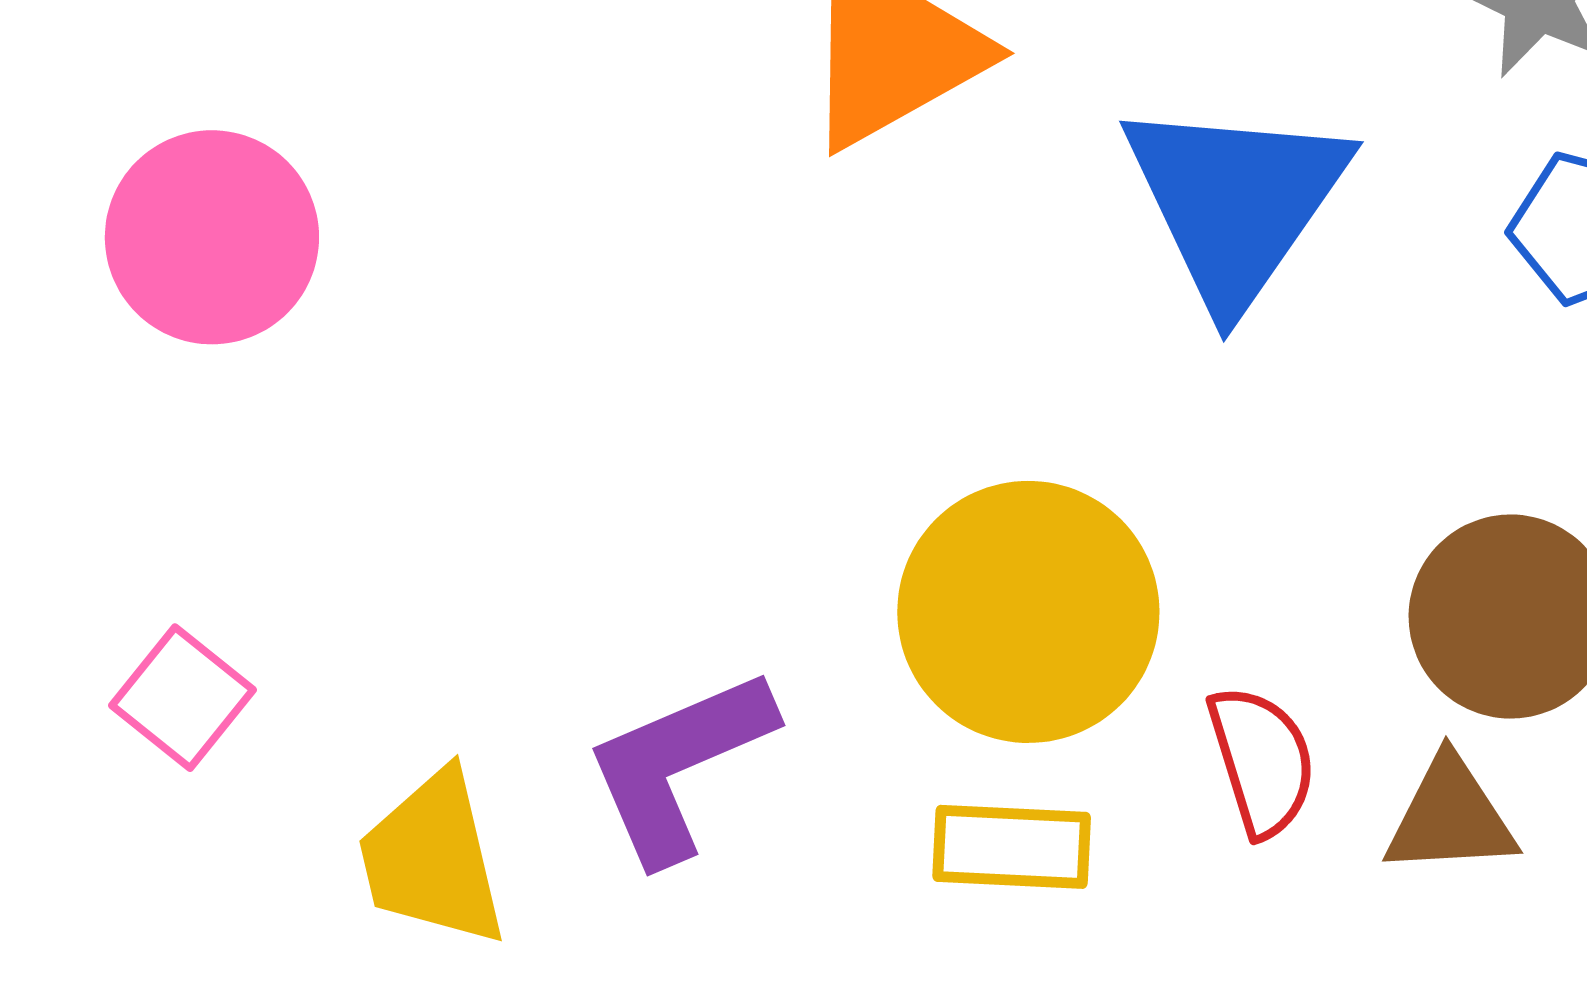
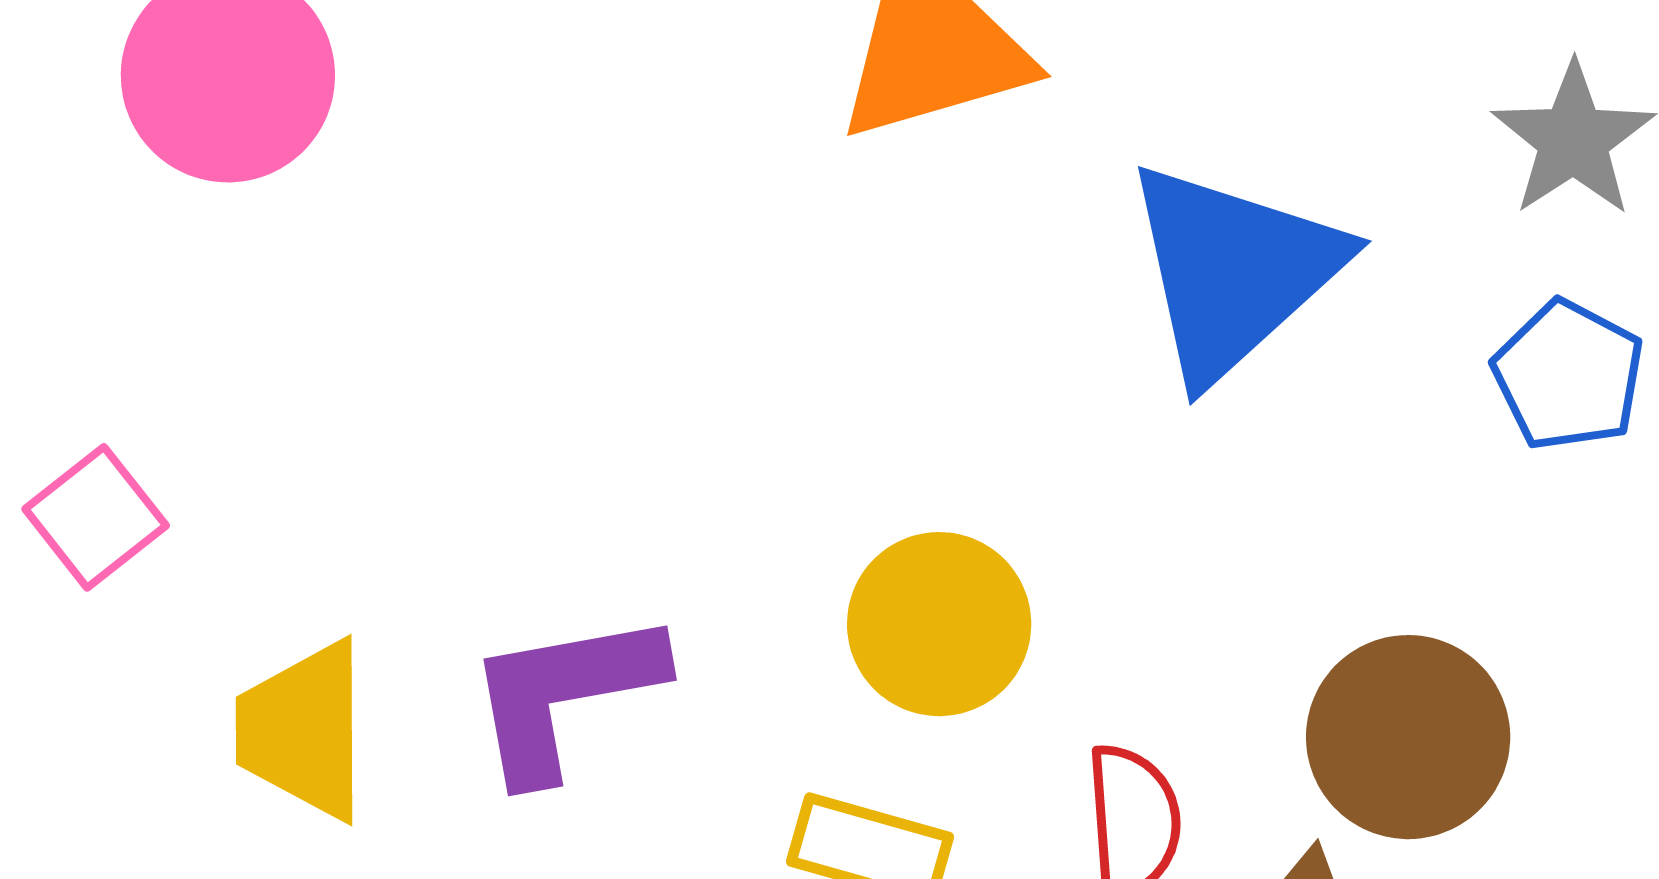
yellow circle: (1028, 612) -> (939, 624), size x0.7

